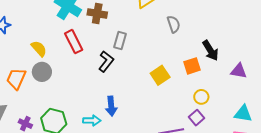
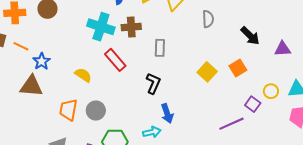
gray semicircle: (174, 24) -> (208, 19), turned 30
black L-shape: (106, 61) -> (153, 83), moved
orange square: (192, 66) -> (238, 68), moved
gray circle: (42, 72) -> (96, 111), moved
yellow circle: (201, 97) -> (271, 91), moved

